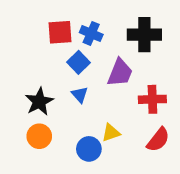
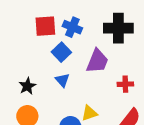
red cross: (152, 99) -> (125, 84), size x0.7
black star: (39, 102) -> (27, 86), size x0.7

